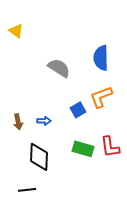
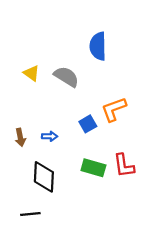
yellow triangle: (16, 31) -> (32, 73), moved
blue semicircle: (101, 58) -> (98, 46), moved

